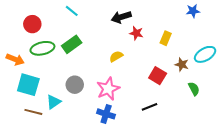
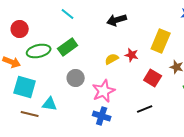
red circle: (32, 24) -> (20, 29), moved
red star: (136, 33) -> (132, 55), moved
yellow rectangle: (166, 38) -> (161, 41), size x1.6
gray circle: (75, 85) -> (76, 78), moved
cyan triangle: (54, 102) -> (50, 104), turned 42

